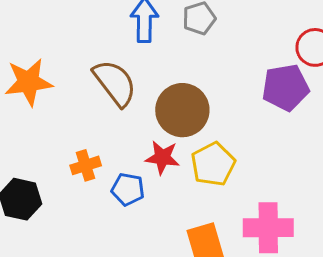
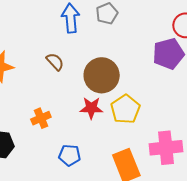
brown semicircle: (115, 83) -> (55, 62), size x0.6
blue pentagon: (128, 189) -> (70, 155), moved

